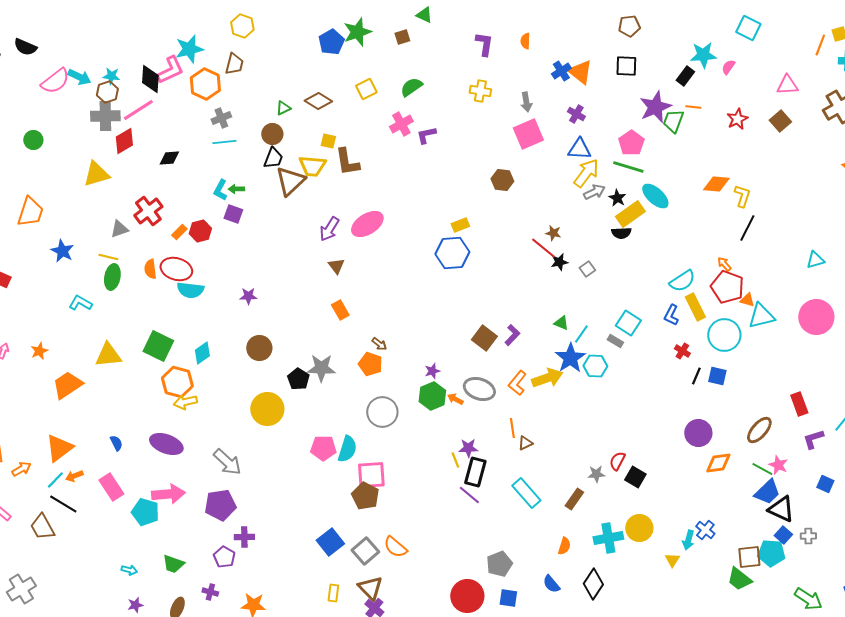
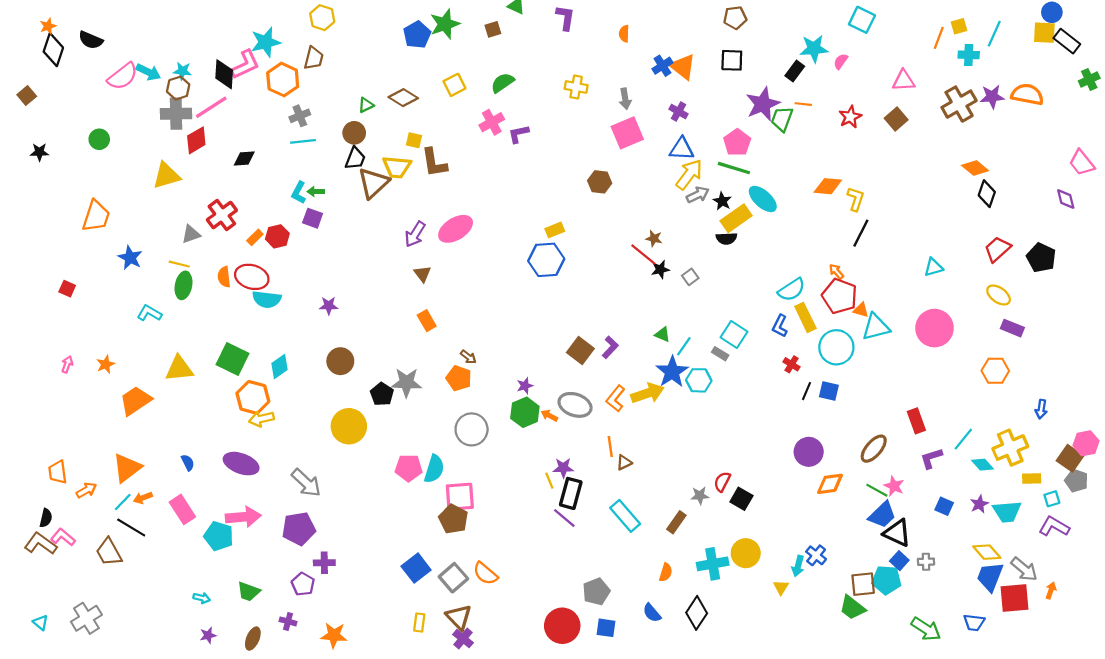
purple L-shape: (484, 44) -> (565, 18), moved

